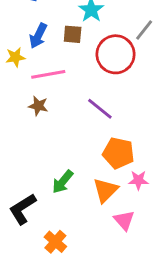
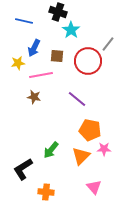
brown square: (73, 34) -> (57, 56), moved
pink triangle: (124, 220) -> (94, 187), moved
orange cross: (55, 242) -> (46, 192), turned -35

